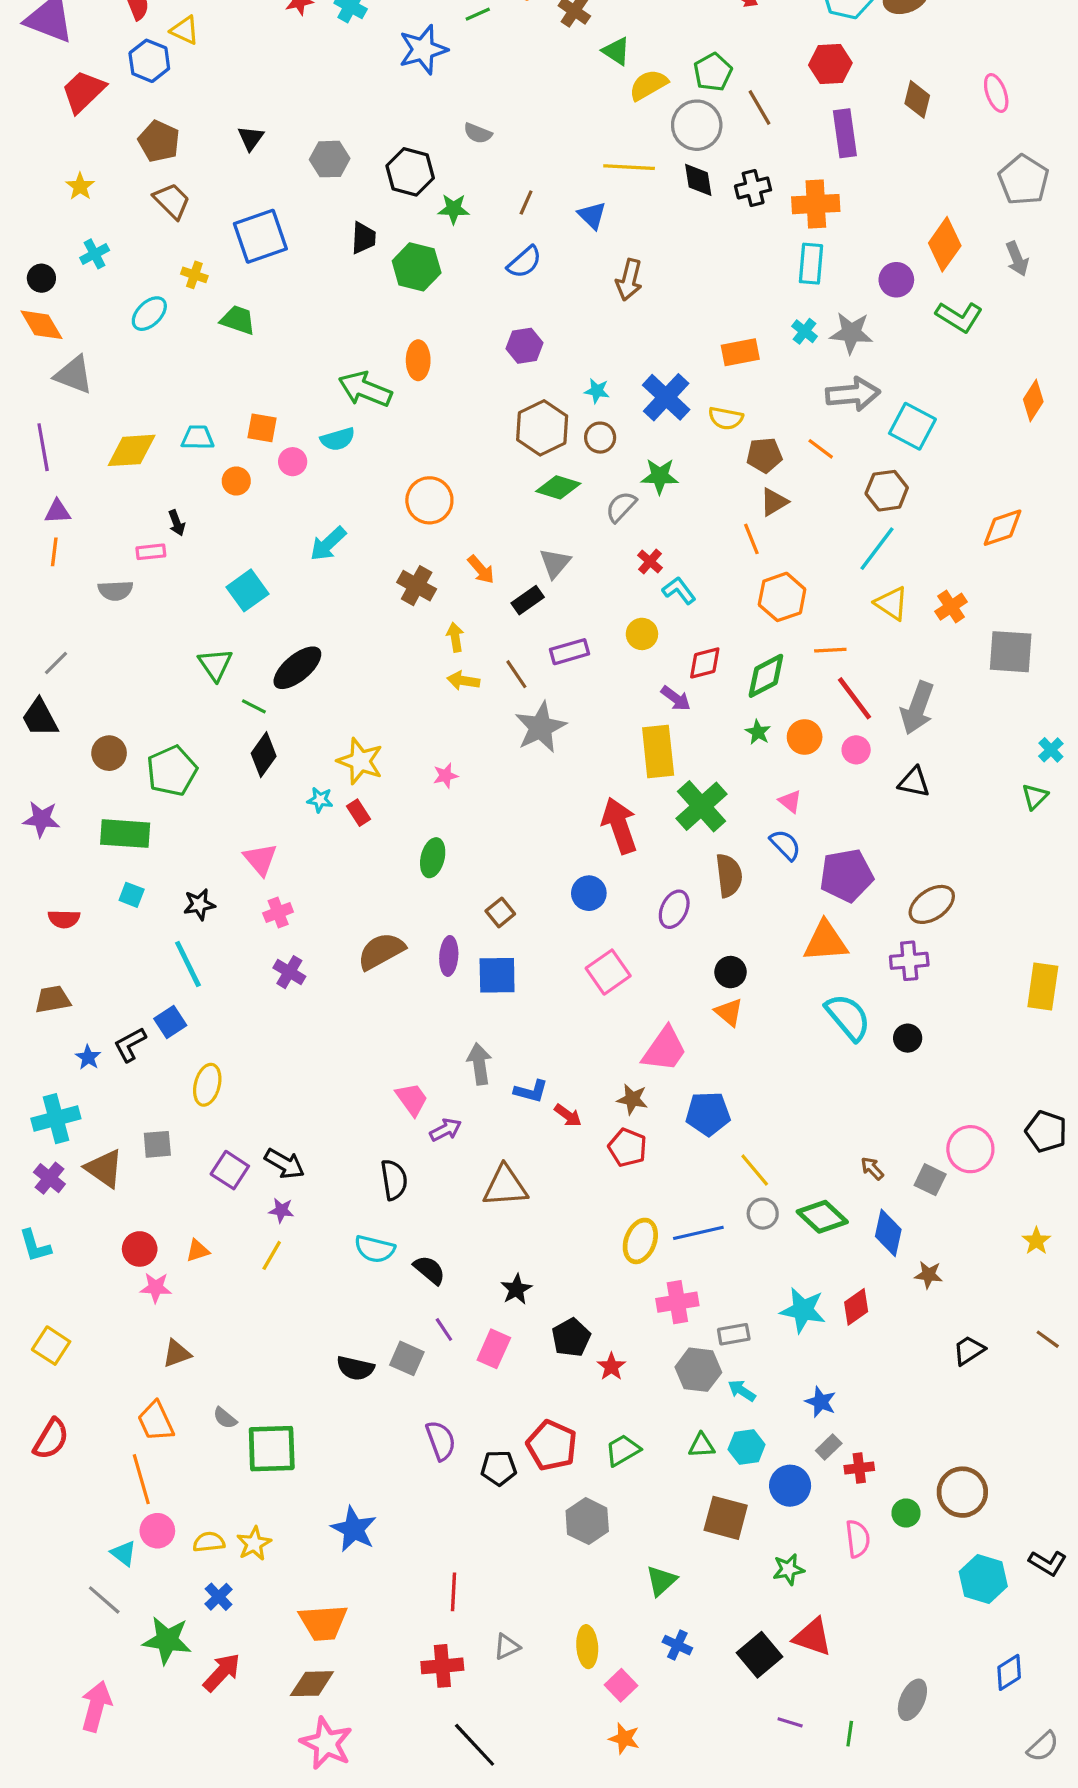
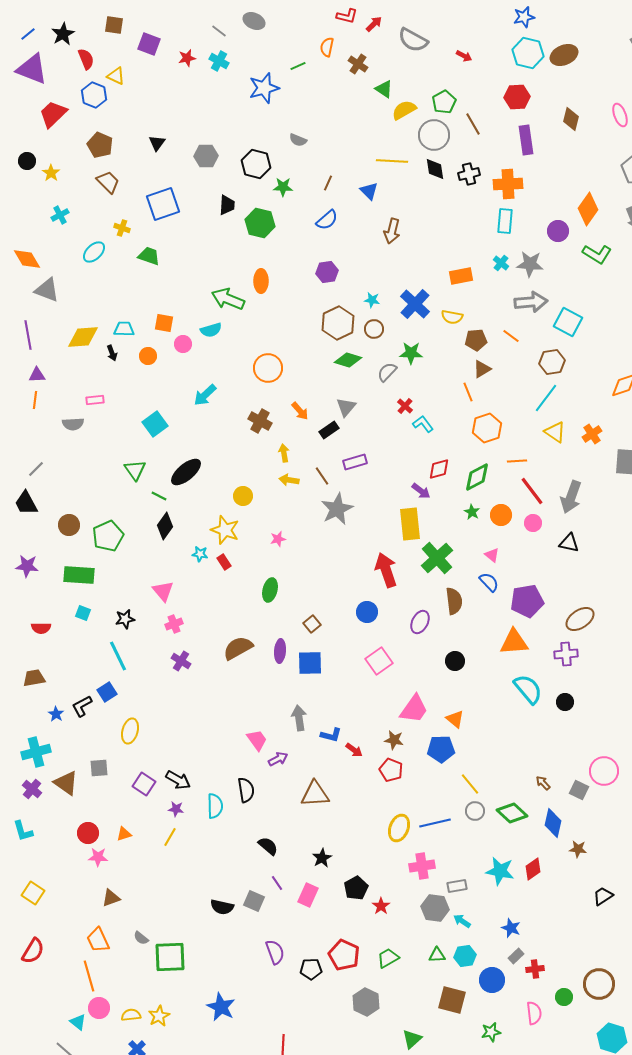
black circle: (41, 278) -> (27, 161), moved
black arrow: (177, 523) -> (112, 353), moved
yellow circle: (642, 634) -> (243, 496), moved
orange triangle: (729, 1012) -> (455, 719), moved
cyan semicircle: (375, 1249) -> (215, 806), moved, turned -105

